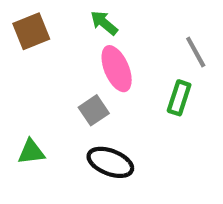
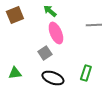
gray line: (196, 52) -> (94, 25), turned -63
green rectangle: (179, 98) -> (86, 73), moved

